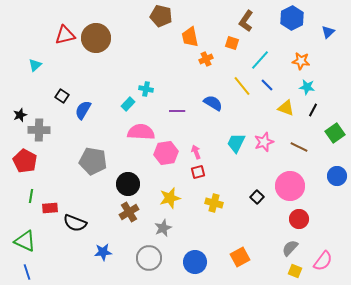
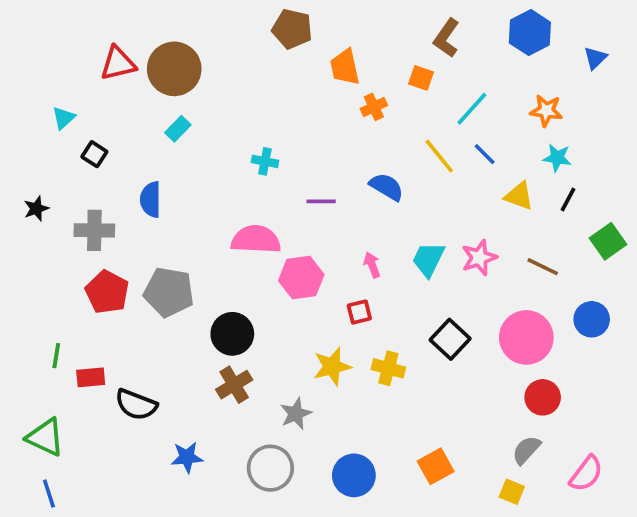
black square: (62, 96) -> (94, 154), moved
cyan rectangle: (128, 104) -> (178, 129), moved
blue semicircle: (83, 110) -> (151, 200), turned -30
gray cross: (39, 130) -> (94, 230), moved
pink arrow: (196, 152) -> (372, 265), moved
red pentagon: (25, 161) -> (107, 292), moved
blue circle: (337, 176) -> (592, 319), moved
black square: (257, 197) -> (450, 339), moved, size x1.5
yellow star: (170, 198) -> (332, 366), moved
yellow square: (295, 271) -> (512, 492), moved

